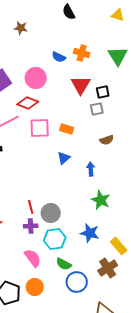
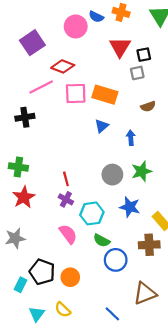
pink circle: (36, 78) -> (76, 26), moved
orange rectangle: (67, 129) -> (105, 95), size x1.6
green star: (101, 200) -> (142, 171), turned 30
gray circle: (51, 213) -> (112, 175), moved
purple cross: (31, 226) -> (66, 199), turned 32
brown cross: (108, 268) -> (149, 245), turned 30
orange circle: (35, 287) -> (70, 277), moved

